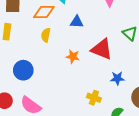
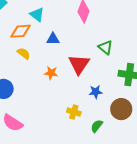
yellow semicircle: (46, 35) -> (24, 54), turned 120
red triangle: (102, 49) -> (79, 64), turned 45

